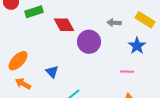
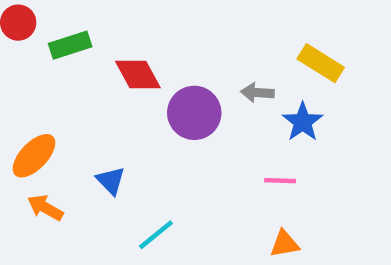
gray arrow: (114, 23) -> (257, 93), moved

